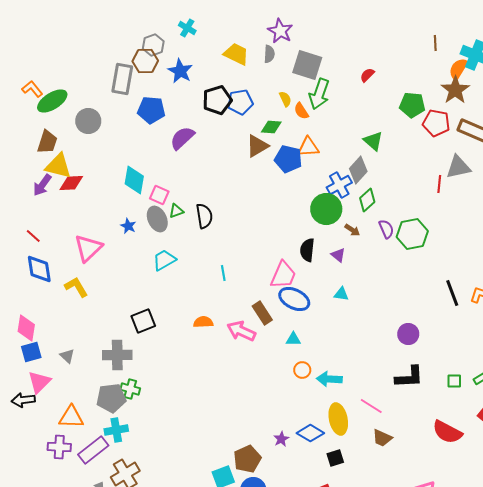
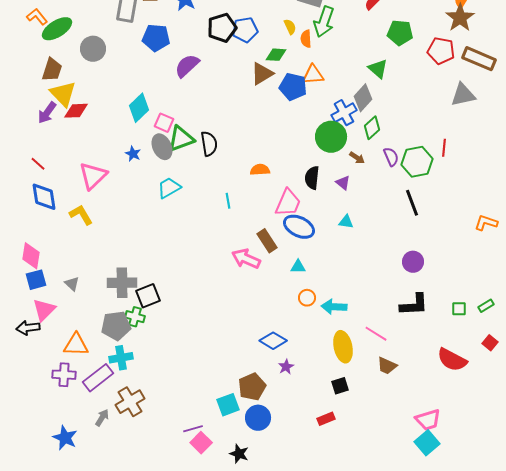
green pentagon: (412, 105) -> (400, 33), moved
orange semicircle: (301, 111) -> (306, 39), turned 30
yellow triangle: (58, 166) -> (63, 94), turned 32
cyan diamond: (134, 180) -> (139, 108), turned 36
red line: (439, 184) -> (444, 148), moved
green triangle: (176, 211) -> (181, 139), size x1.8
black line: (452, 293) -> (412, 203), moved
black square: (143, 321) -> (148, 296), moved
orange semicircle: (203, 322) -> (260, 170), moved
blue diamond: (310, 433) -> (273, 341), moved

